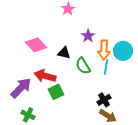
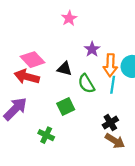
red arrow: (45, 76) -> (27, 77), moved
green square: (56, 92) -> (66, 106), moved
green cross: (28, 115) -> (46, 135), moved

